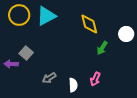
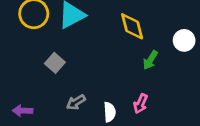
gray square: (26, 53) -> (55, 63), moved
purple arrow: (11, 64) -> (22, 111), moved

